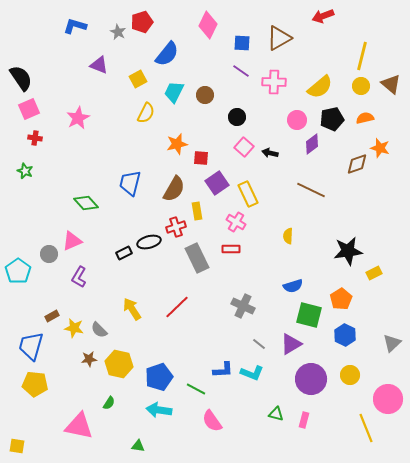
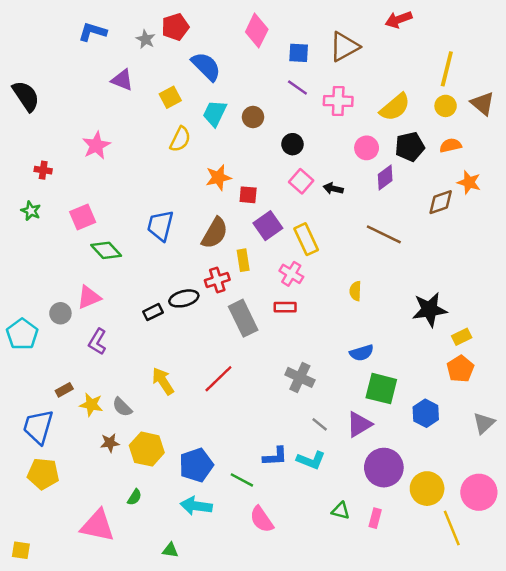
blue semicircle: (167, 54) -> (206, 66), turned -84
pink square: (29, 109) -> (83, 217), moved
orange pentagon: (341, 299) -> (460, 369), moved
yellow circle: (350, 375) -> (427, 489), moved, size x1.4

